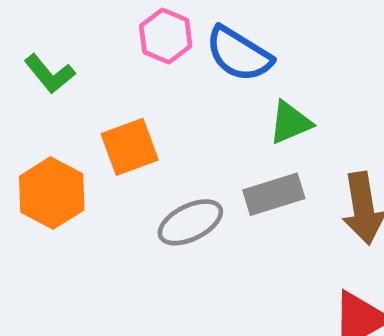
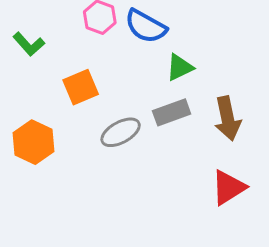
orange hexagon: (52, 193) -> (34, 142), moved

